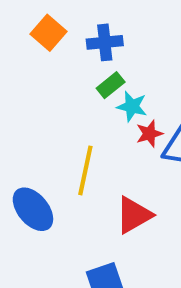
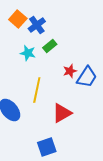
blue cross: (105, 42) -> (37, 25), moved, turned -30
cyan star: (132, 106) -> (28, 53), moved

